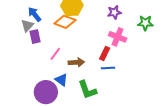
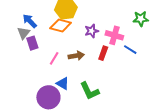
purple star: (114, 12) -> (92, 31), moved
brown arrow: (76, 62) -> (76, 56), moved
blue line: (108, 68) -> (130, 50), moved, turned 40

